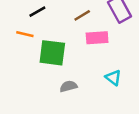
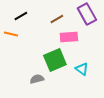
green square: (52, 53) -> (55, 60), moved, turned -30
gray semicircle: (68, 86) -> (37, 79), moved

